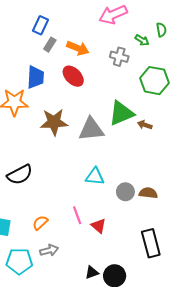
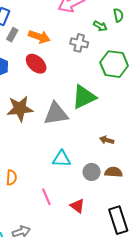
brown arrow: (145, 125) -> (107, 140), moved
orange semicircle: (40, 223) -> (11, 178), moved, turned 140
red triangle: (98, 226) -> (77, 206), moved

